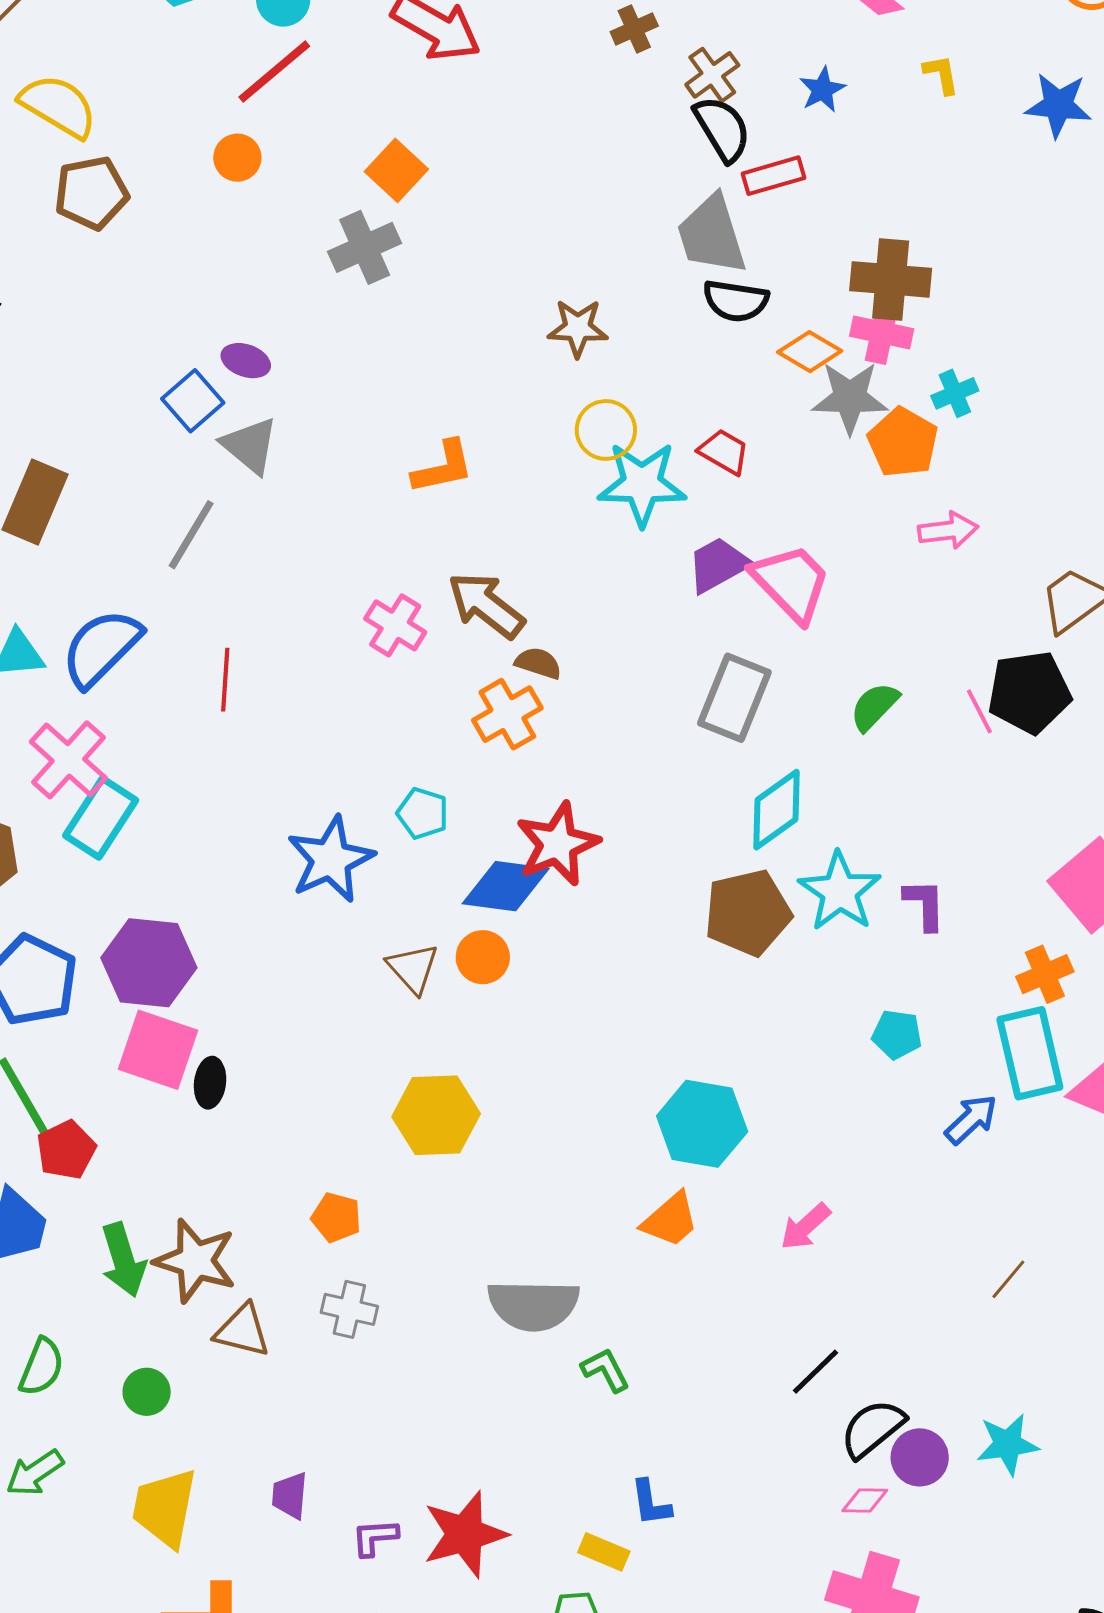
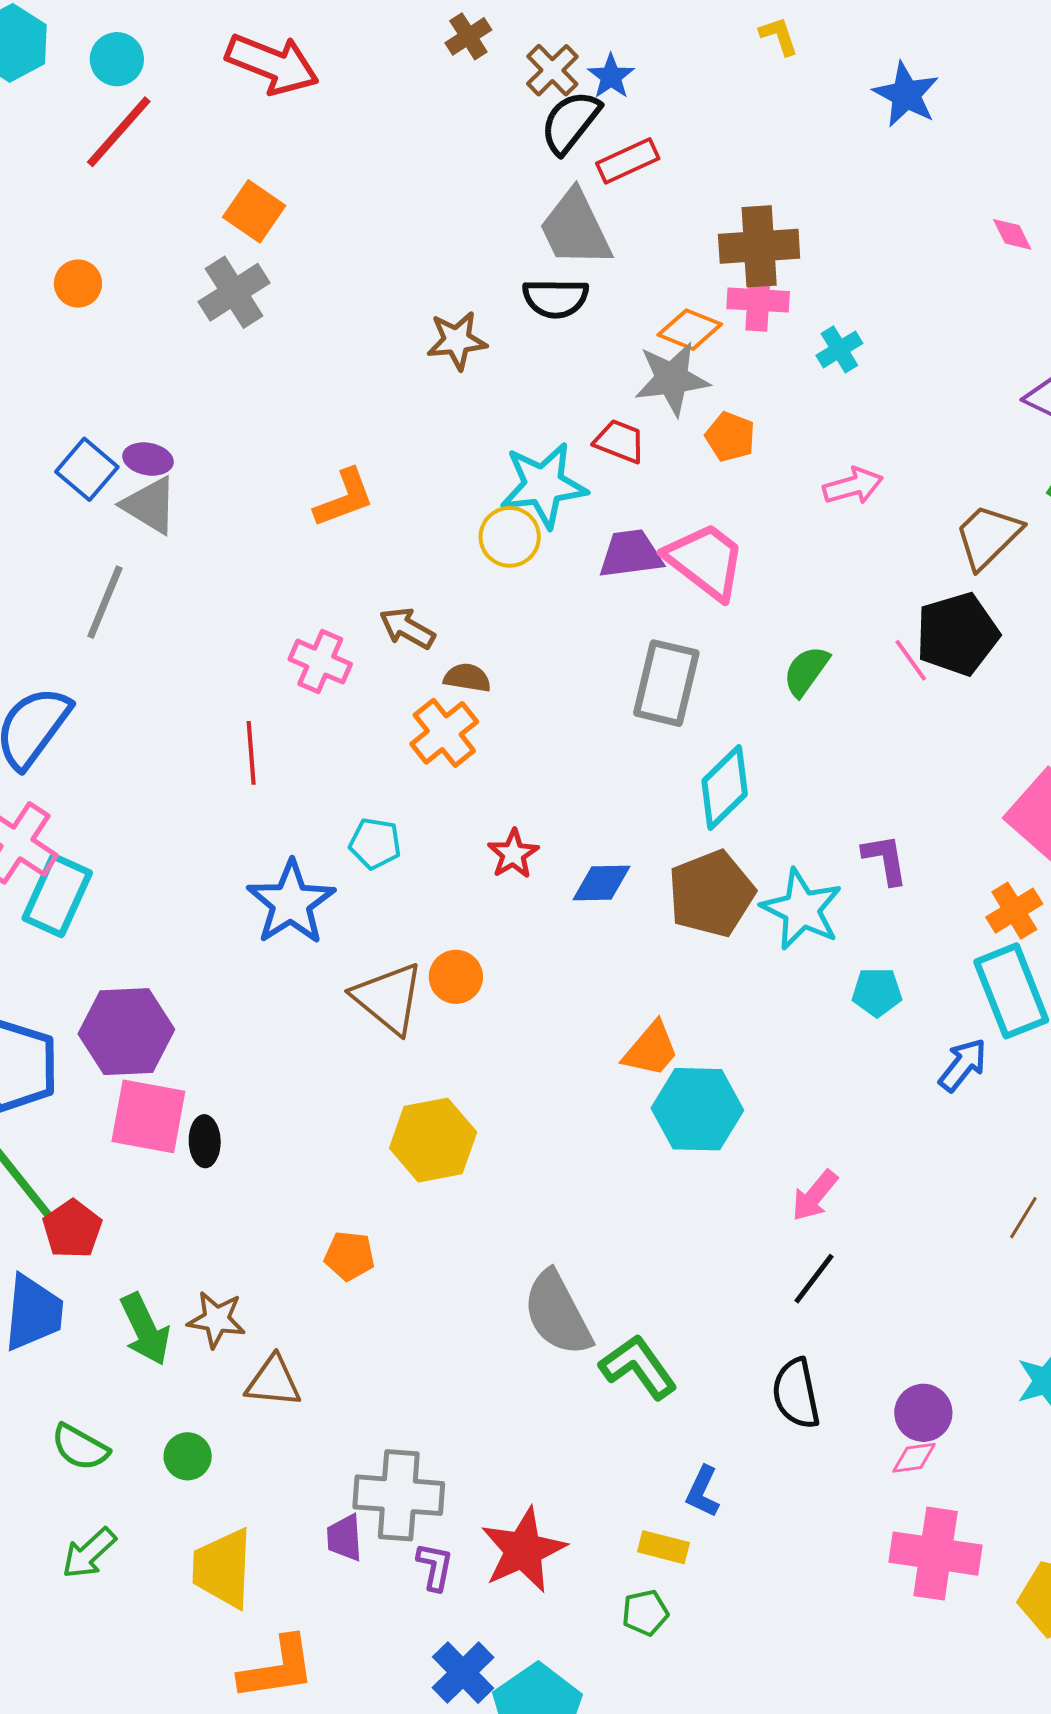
blue star: (822, 90) -> (611, 76), moved
blue star: (1058, 105) -> (906, 95), moved, turned 30
black semicircle: (722, 129) -> (570, 122), turned -102
orange circle: (237, 158) -> (78, 284), moved
black semicircle: (736, 301) -> (556, 298), moved
purple ellipse: (246, 361) -> (148, 459), moved
gray star: (850, 398) -> (672, 379), moved
yellow circle: (606, 430) -> (510, 537), moved
orange pentagon: (903, 442) -> (730, 437), moved, size x0.7
purple trapezoid: (718, 565) -> (631, 554), turned 30
brown arrow: (486, 605) -> (407, 628), size x0.7
red line: (225, 680) -> (251, 753), moved
red star: (558, 844) -> (513, 854), size x0.6
blue diamond: (506, 886) -> (601, 883), moved, size x0.7
cyan star: (840, 892) -> (802, 909), moved
brown triangle: (413, 968) -> (388, 998), size x1.4
orange trapezoid: (670, 1220) -> (651, 1049), moved
brown star: (195, 1261) -> (216, 1319), size x0.7
gray semicircle: (533, 1305) -> (557, 1313), turned 70
gray cross: (349, 1309) -> (399, 1495), moved, size x1.6
green semicircle: (42, 1367) -> (80, 1447), turned 106
green L-shape: (606, 1370) -> (638, 1367), size x1.5
black line: (816, 1372) -> (814, 1279), moved
black semicircle: (873, 1429) -> (796, 1394), moved, turned -54
purple circle: (920, 1457) -> (923, 1413), moved
blue L-shape: (651, 1503) -> (703, 1492), turned 42
purple L-shape: (375, 1537) -> (435, 1567), turned 114

